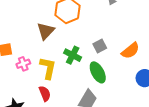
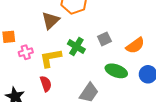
yellow L-shape: (48, 68) -> (51, 58), turned -115
green ellipse: (98, 72) -> (116, 71), moved, turned -45

